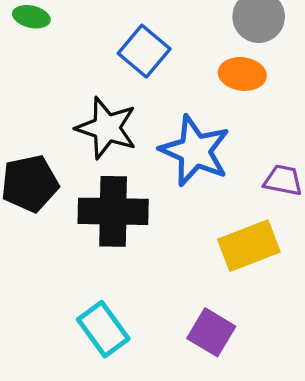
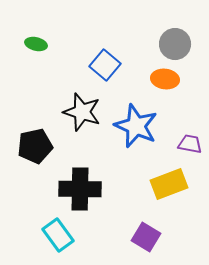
black cross: (113, 211) -> (80, 189), moved
cyan rectangle: (103, 329) -> (58, 235), moved

